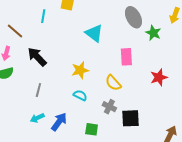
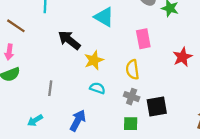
black arrow: (37, 57) -> (69, 40), moved
yellow semicircle: (113, 83) -> (132, 70), turned 42
cyan arrow: (37, 118) -> (35, 120), moved
green square: (92, 129) -> (131, 124), moved

